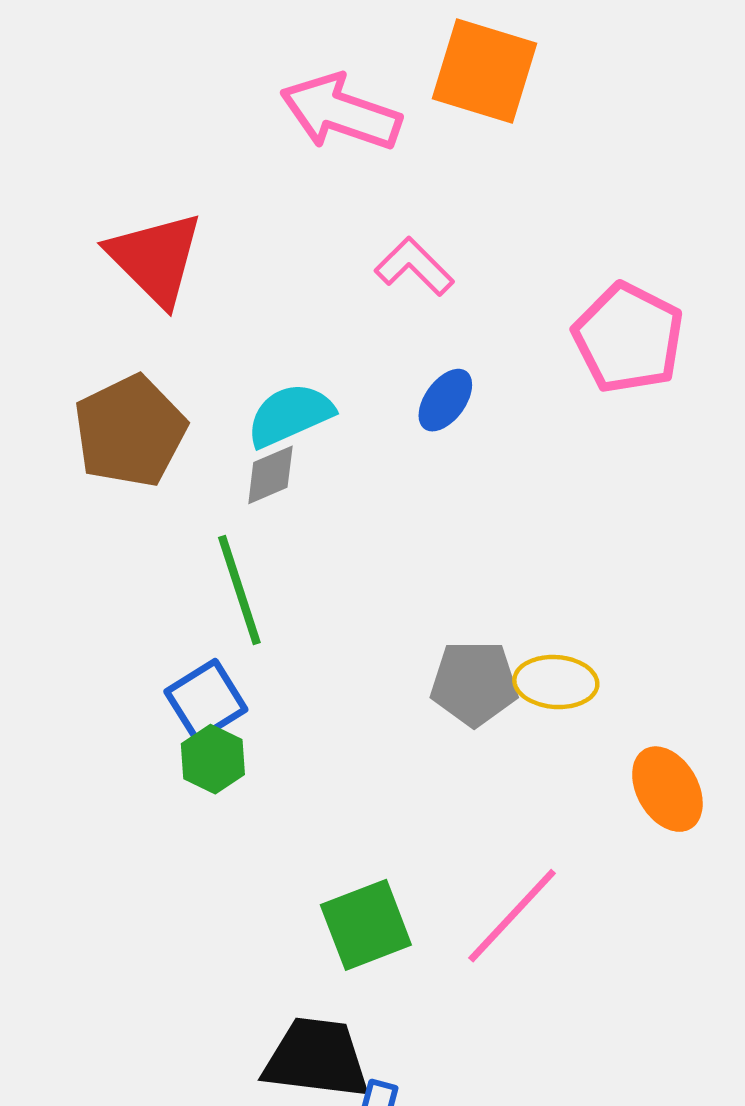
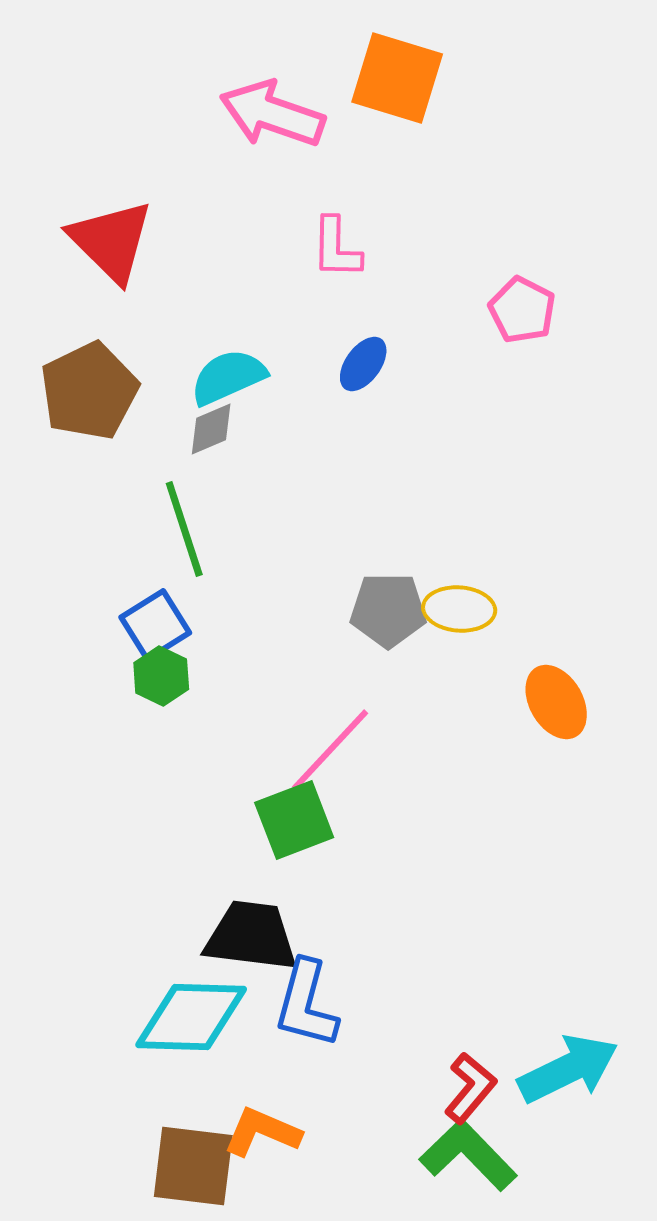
pink L-shape: (414, 267) -> (336, 248), turned -134
pink pentagon: (628, 338) -> (522, 310), size x0.7
pink line: (512, 916) -> (330, 750), moved

